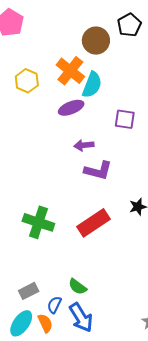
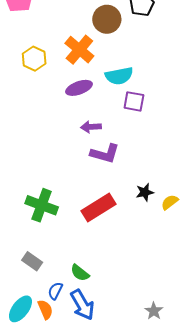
cyan semicircle: (92, 85) -> (119, 76), moved, turned 56
gray rectangle: (29, 291) -> (32, 261), moved, turned 60

